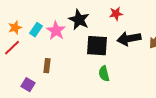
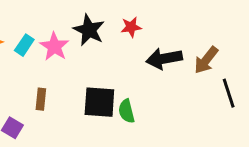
red star: (116, 14) -> (131, 27), moved
black square: (97, 46) -> (99, 102), moved

